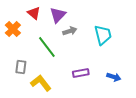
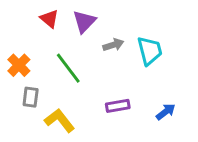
orange cross: (13, 29) -> (19, 65), moved
gray arrow: (70, 31) -> (113, 45), moved
blue arrow: (114, 77) -> (166, 112), turned -56

